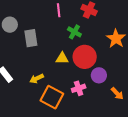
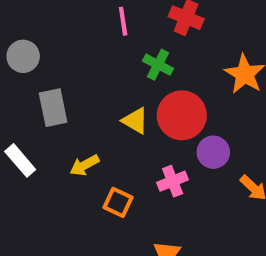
gray rectangle: (31, 38) -> (53, 108), moved
yellow triangle: (62, 58) -> (135, 121), turned 32
orange square: (52, 97) -> (118, 202), size x0.6

